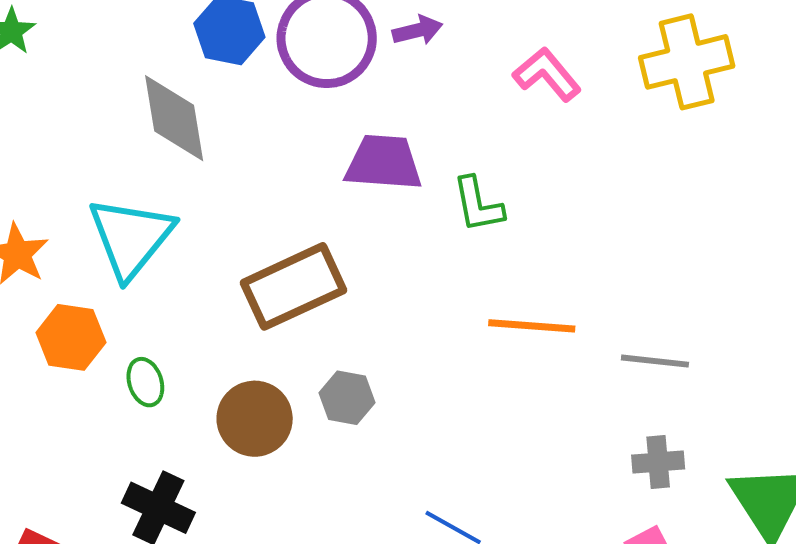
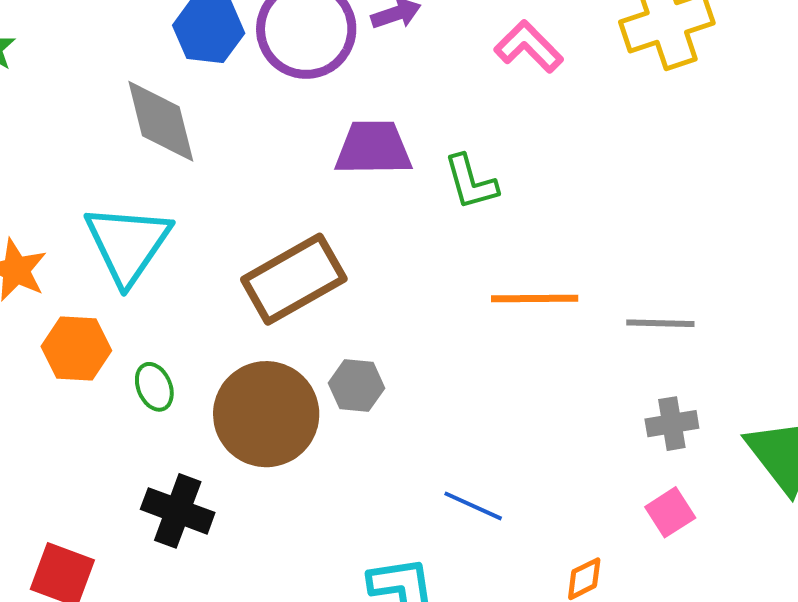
brown circle: (255, 419) -> (266, 414), size x1.4

